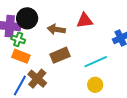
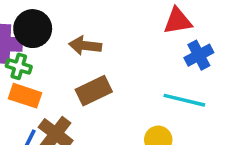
red triangle: (85, 21) -> (178, 21), moved
cyan line: (96, 62) -> (184, 100), moved, turned 40

